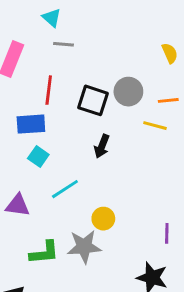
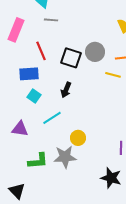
red line: (49, 90) -> (41, 51), turned -30
black arrow: (102, 146) -> (66, 90), moved

